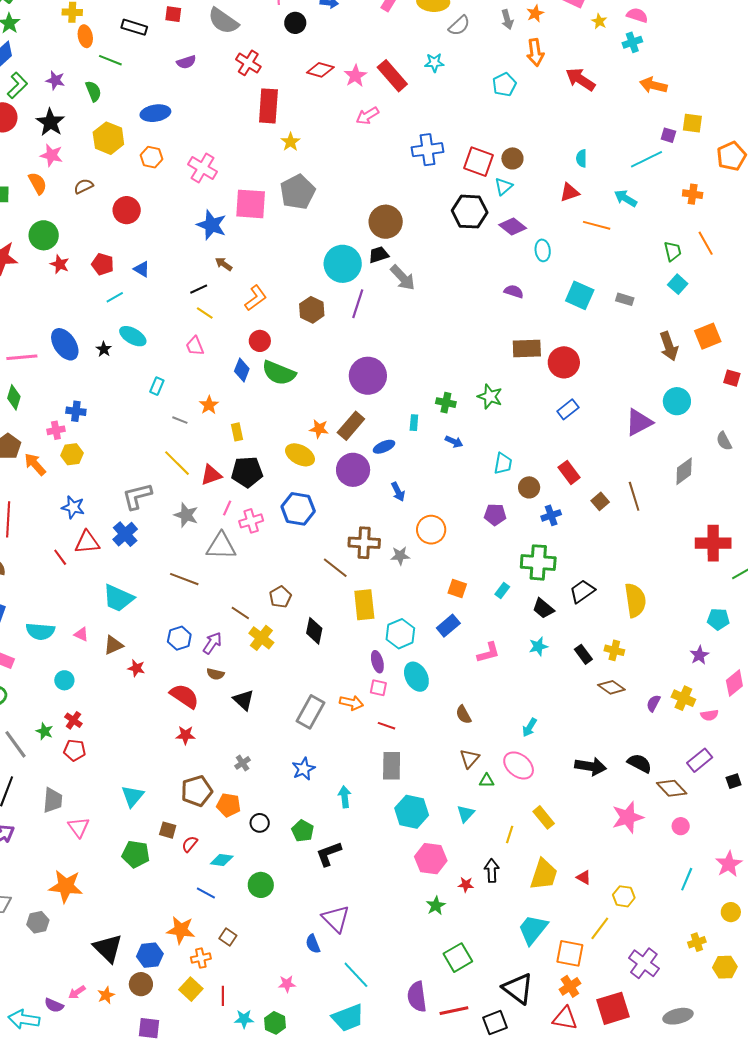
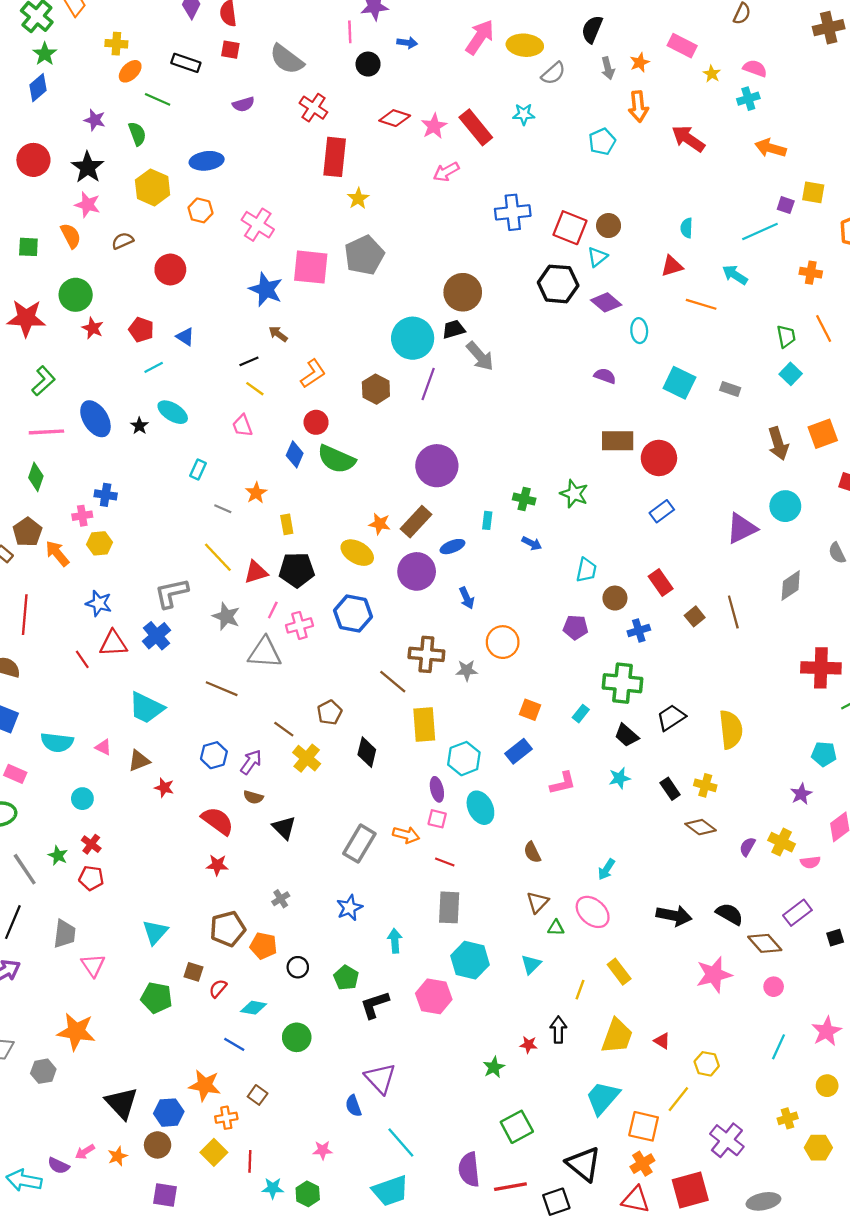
orange ellipse: (85, 36) -> (130, 71), turned 55
green L-shape: (17, 85) -> (43, 381), moved
pink hexagon: (431, 859) -> (434, 996), moved

